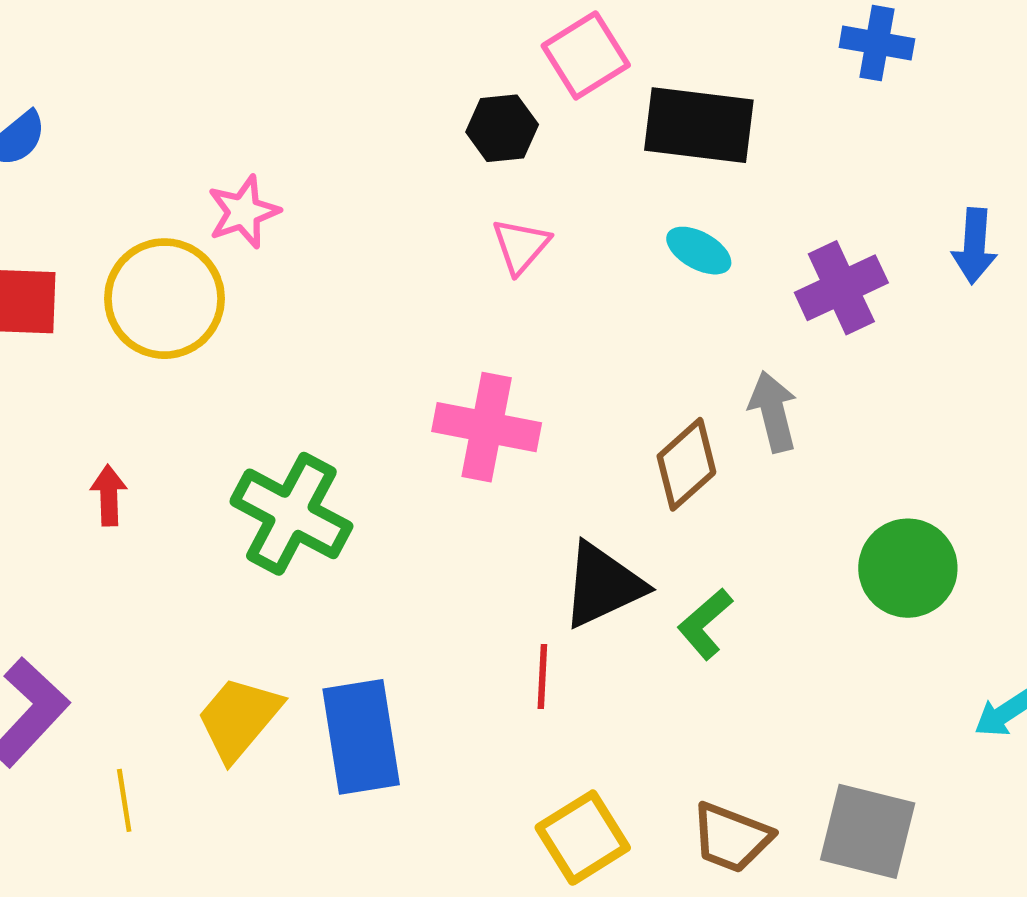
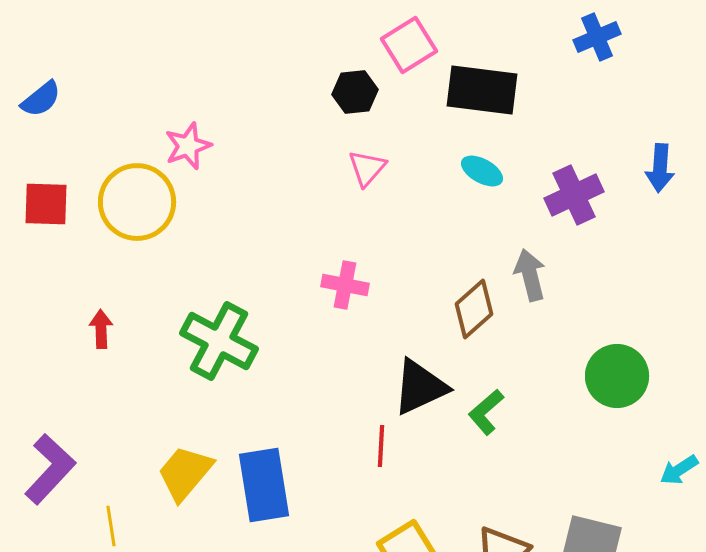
blue cross: (877, 43) -> (597, 37), turned -33
pink cross: (487, 427) -> (345, 285), size x0.7

